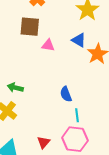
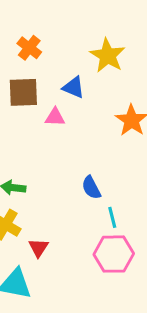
blue triangle: (79, 40) -> (74, 87), moved
red triangle: (44, 142) -> (39, 248), moved

